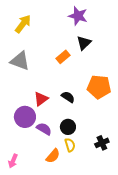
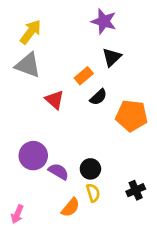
gray triangle: (20, 61) -> (28, 65), moved
black semicircle: (68, 97) -> (98, 97), moved, turned 104
red triangle: (41, 99) -> (55, 100), moved, turned -42

